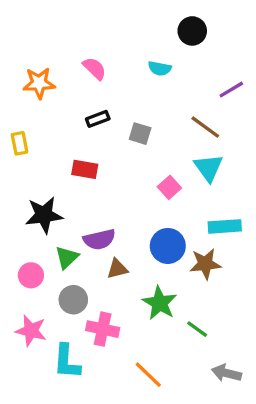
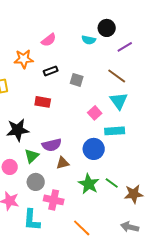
black circle: (192, 31) -> (107, 28), moved
pink semicircle: (94, 68) -> (49, 40), turned 98
orange star: (39, 83) -> (24, 59), moved
purple line: (231, 90) -> (125, 47), moved
cyan rectangle: (225, 226) -> (115, 131), moved
brown star: (205, 264) -> (134, 194), moved
green line: (197, 329) -> (112, 183), moved

